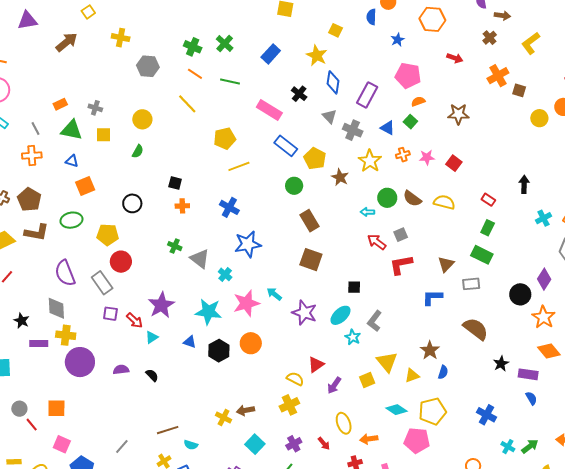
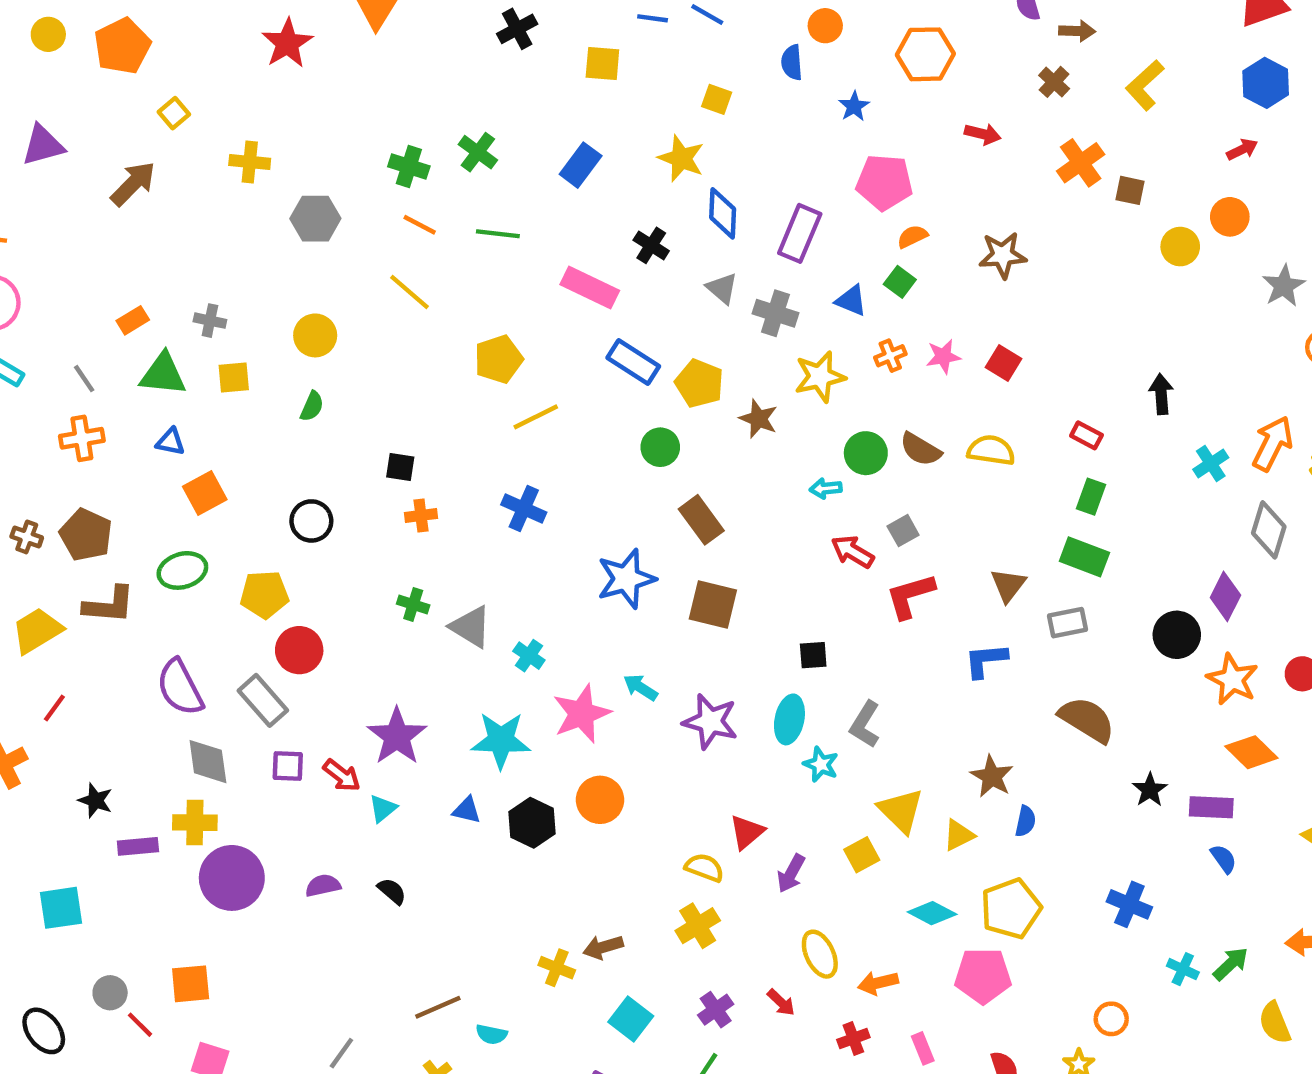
yellow star: (370, 161) -> (820, 377), turned 30
blue star: (248, 244) -> (626, 579), moved
gray diamond: (56, 308) -> (208, 762), moved
cyan ellipse: (340, 315) -> (789, 719), turned -30

